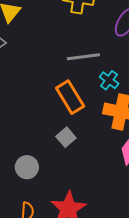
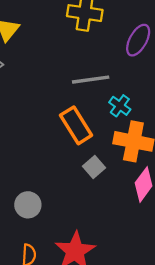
gray square: (66, 137) -> (94, 167), moved

